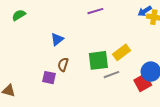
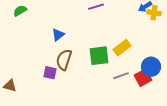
brown semicircle: (63, 64) -> (64, 60), size x1.5
gray line: (111, 75) -> (121, 76), moved

